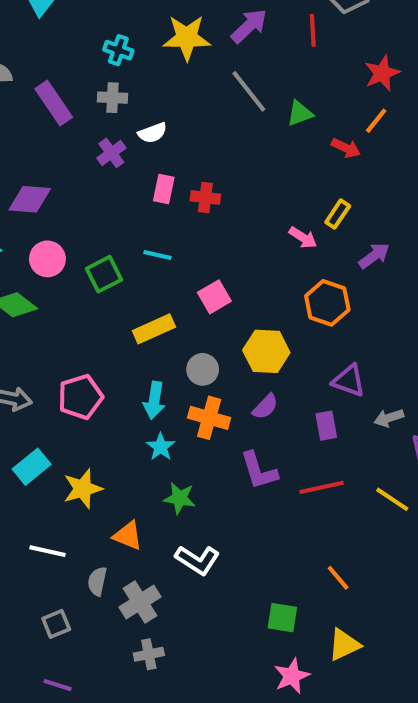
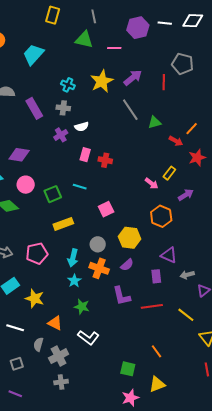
yellow star: (187, 38) -> (102, 81), turned -30
red star: (382, 73) -> (197, 158), moved
yellow rectangle: (154, 329) -> (63, 224), moved
yellow star: (83, 489) -> (35, 298), turned 30

